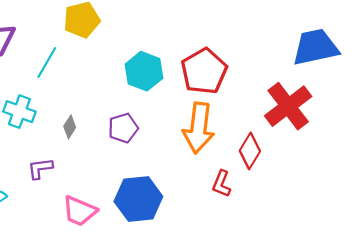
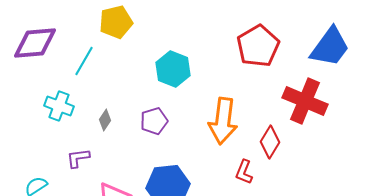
blue trapezoid: (315, 47) -> (330, 47), turned 138
red pentagon: (204, 71) -> (258, 46), moved
red cross: (288, 106) -> (305, 101), turned -30

